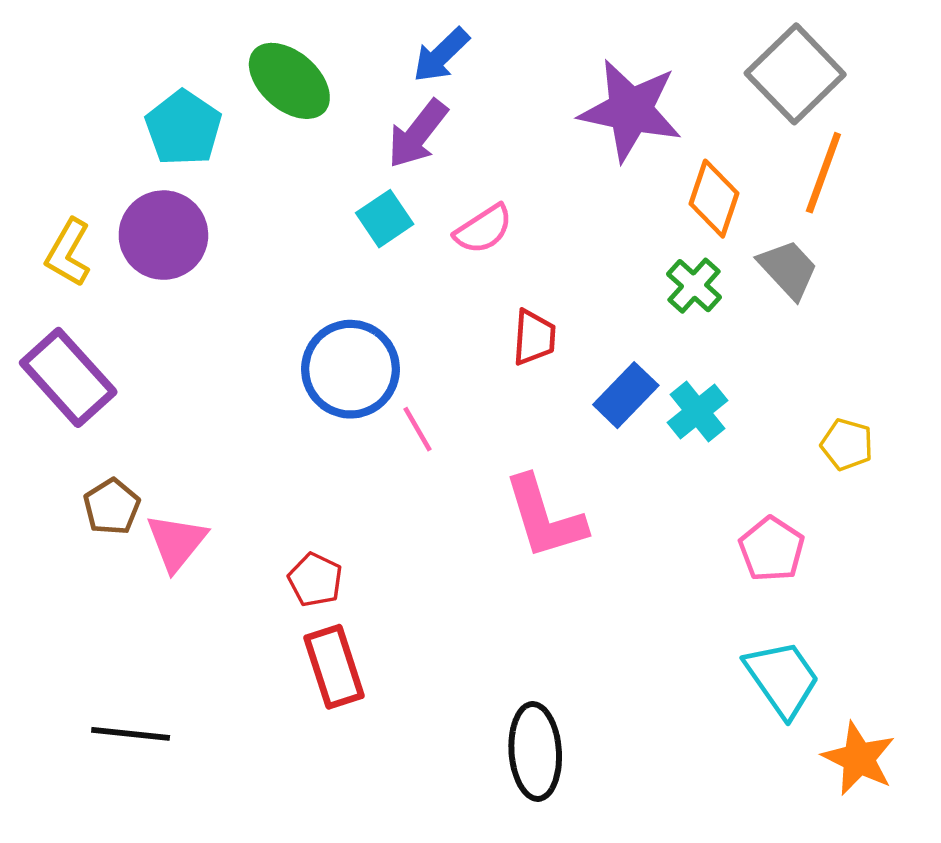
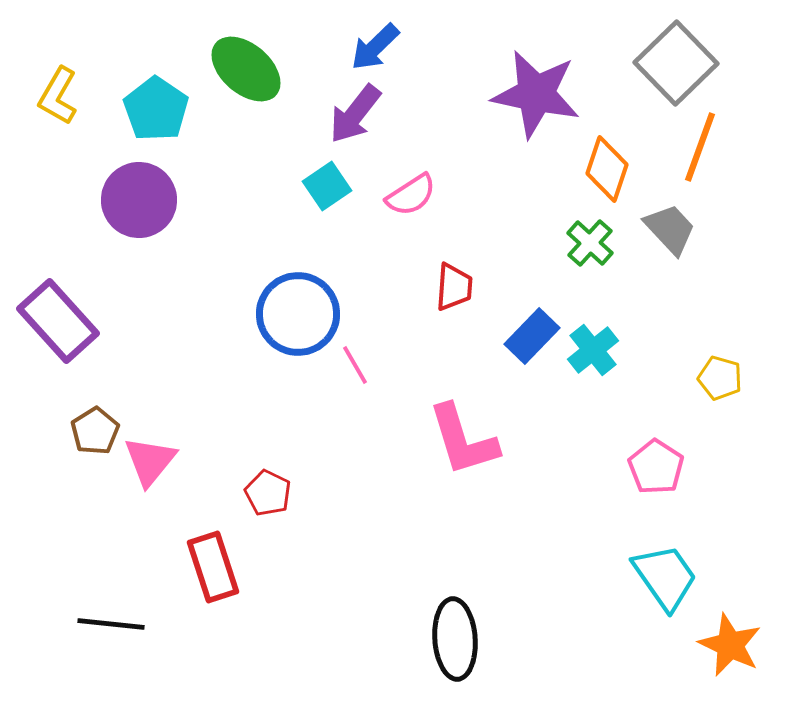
yellow L-shape: (68, 253) -> (58, 96), moved
red rectangle: (334, 667) -> (213, 567), moved

